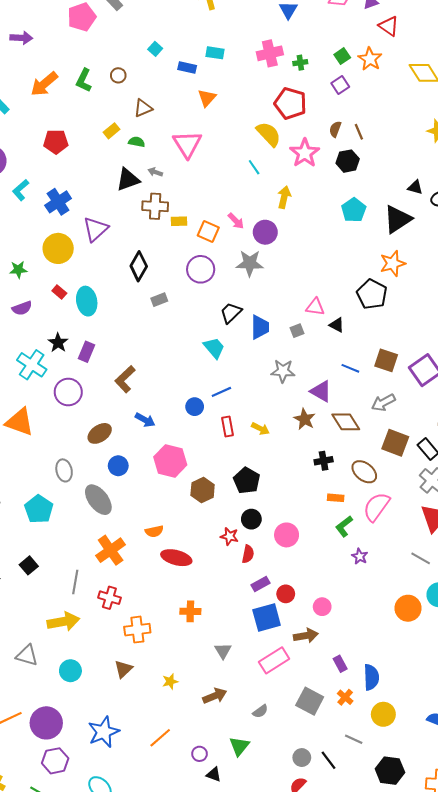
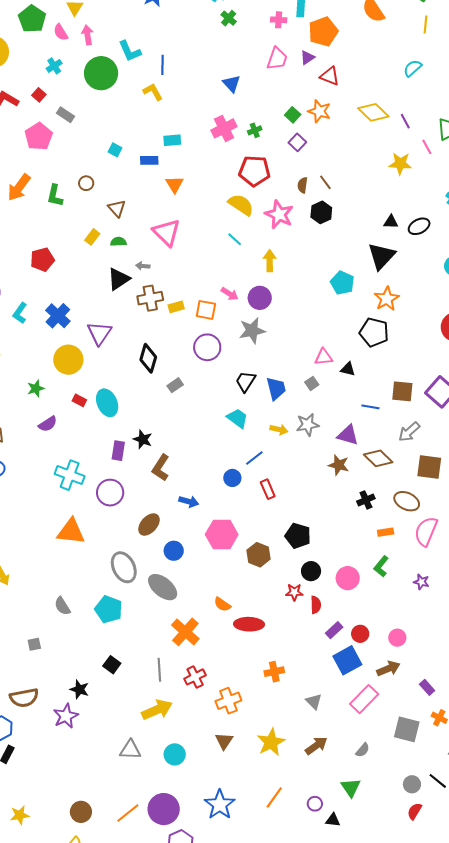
orange arrow: (44, 84) -> (19, 187), moved
brown triangle: (143, 108) -> (117, 208), turned -36
cyan pentagon: (354, 210) -> (342, 283), moved
black star: (58, 343) -> (143, 439), moved
yellow arrow: (260, 429) -> (279, 429), moved
gray ellipse: (64, 470) -> (124, 567), size x1.4
green L-shape: (344, 526) -> (381, 566), moved
orange semicircle: (154, 531) -> (222, 604), turned 60
red cross: (109, 598) -> (195, 677), turned -30
yellow star: (170, 681) -> (271, 742), size x1.8

